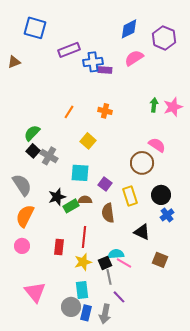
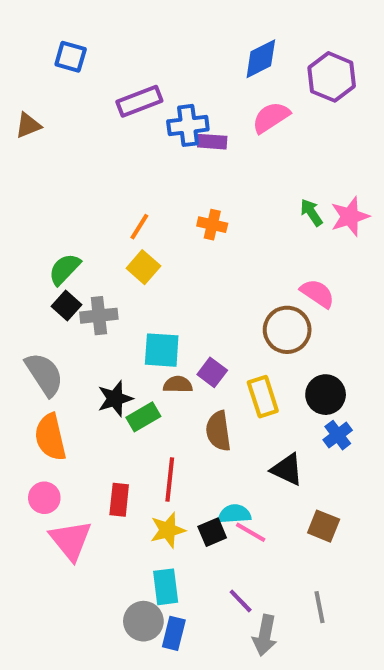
blue square: (35, 28) -> (71, 57), size x0.7
green arrow: (154, 105) -> (311, 212), turned -40
yellow square: (88, 141) -> (143, 267), moved
gray cross: (49, 156) -> (99, 316), turned -36
brown semicircle: (85, 200) -> (178, 384), moved
orange semicircle: (25, 216) -> (50, 437), turned -40
gray line: (109, 277) -> (319, 607), moved
pink triangle: (35, 292) -> (71, 540), moved
gray arrow: (105, 314) -> (265, 635), moved

